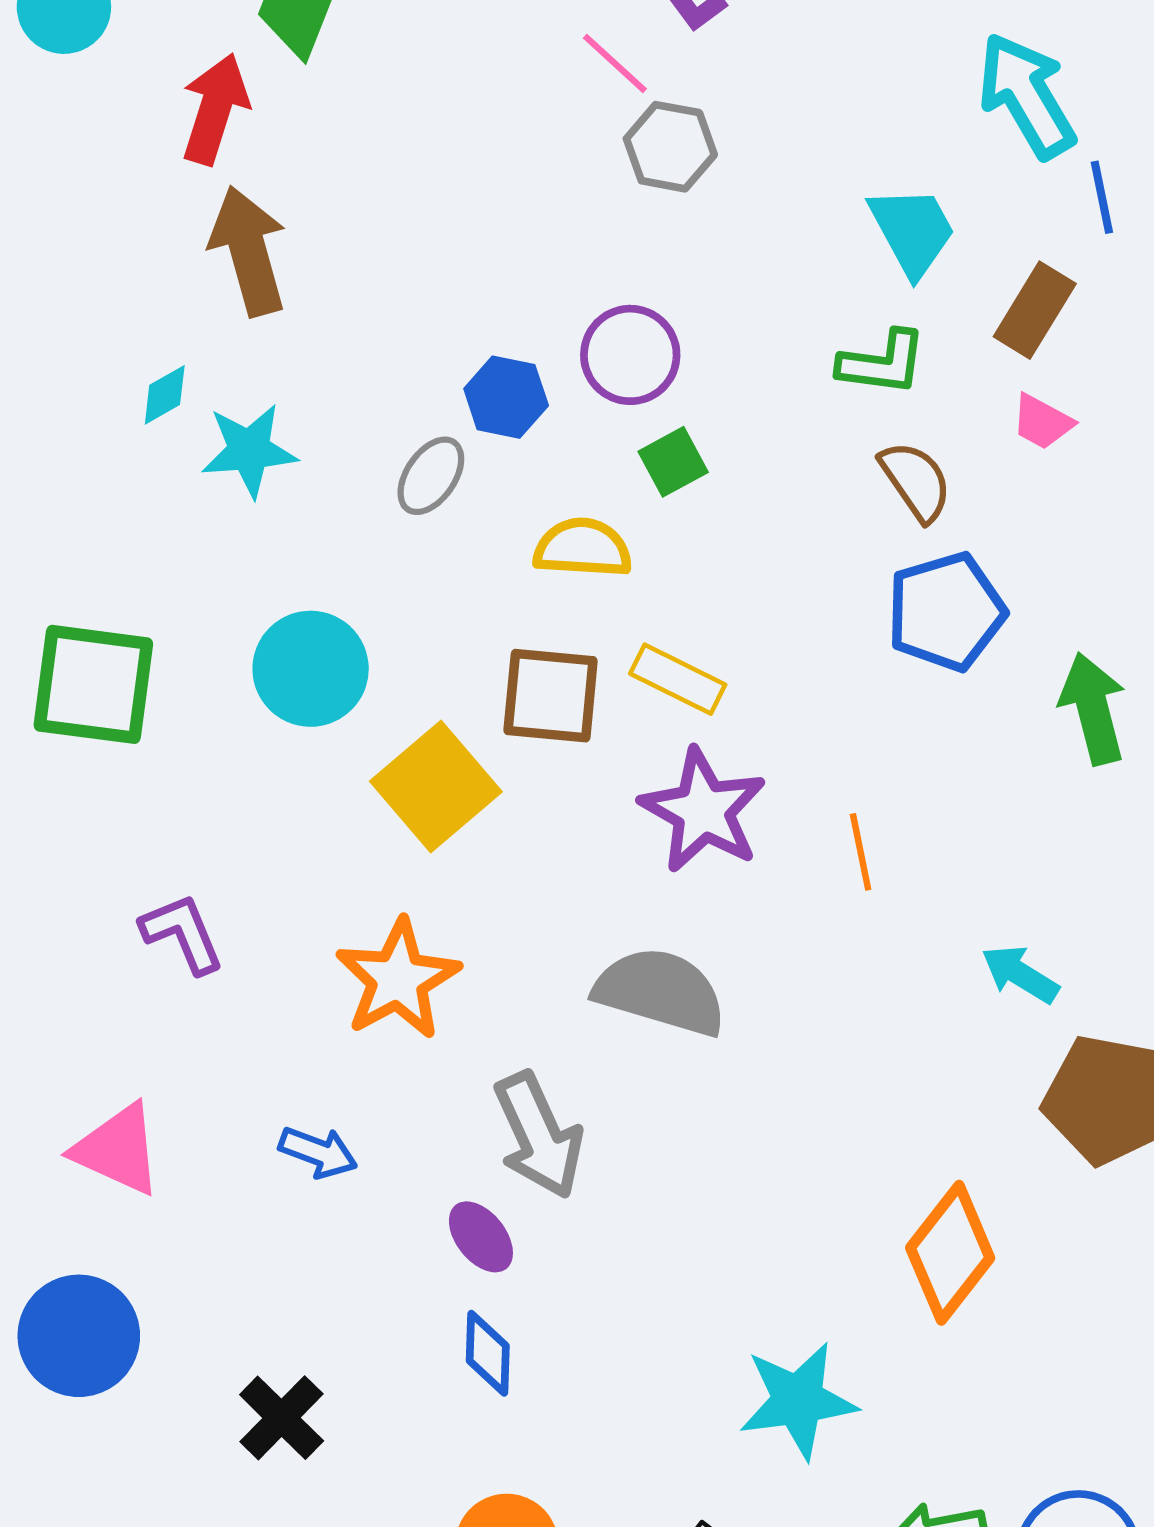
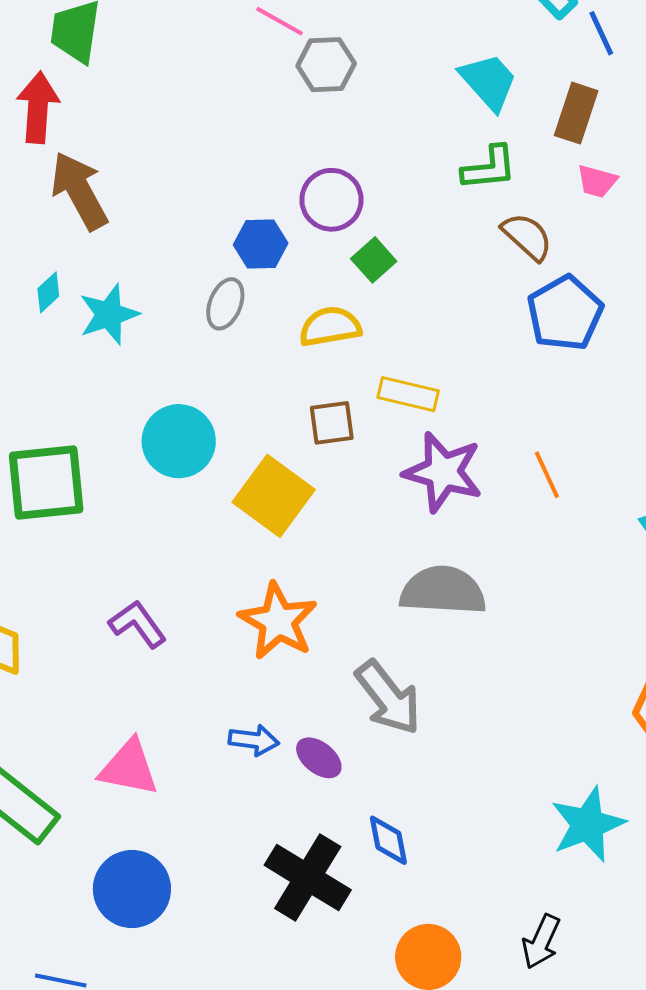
brown square: (551, 696) -> (332, 423), size x0.7
purple ellipse: (481, 1237) -> (319, 758), moved
black cross: (282, 1418) -> (308, 877), moved, size x1.5

